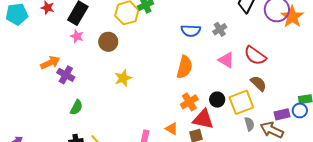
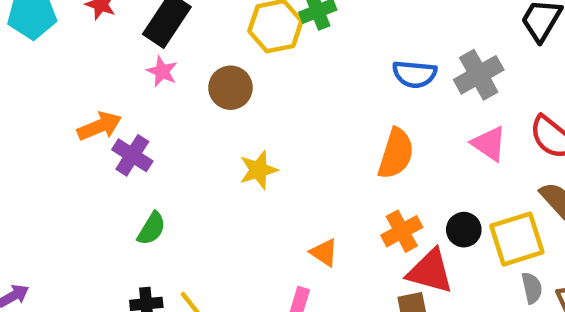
gray cross: (220, 29) -> (479, 75), size x1.5
orange triangle: (172, 129) -> (324, 253), moved

